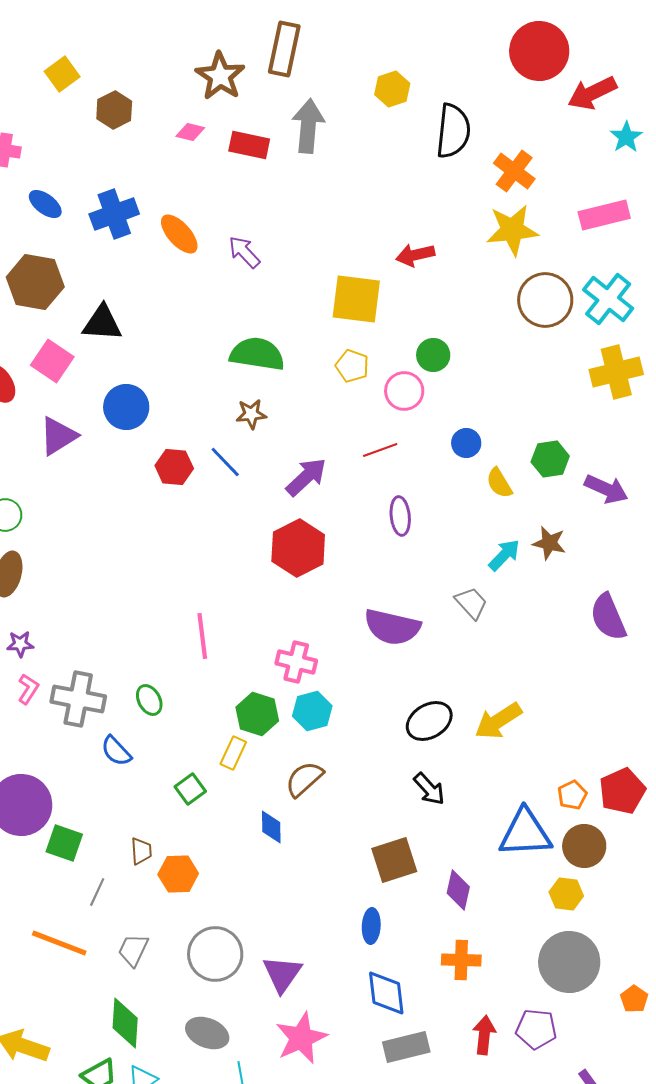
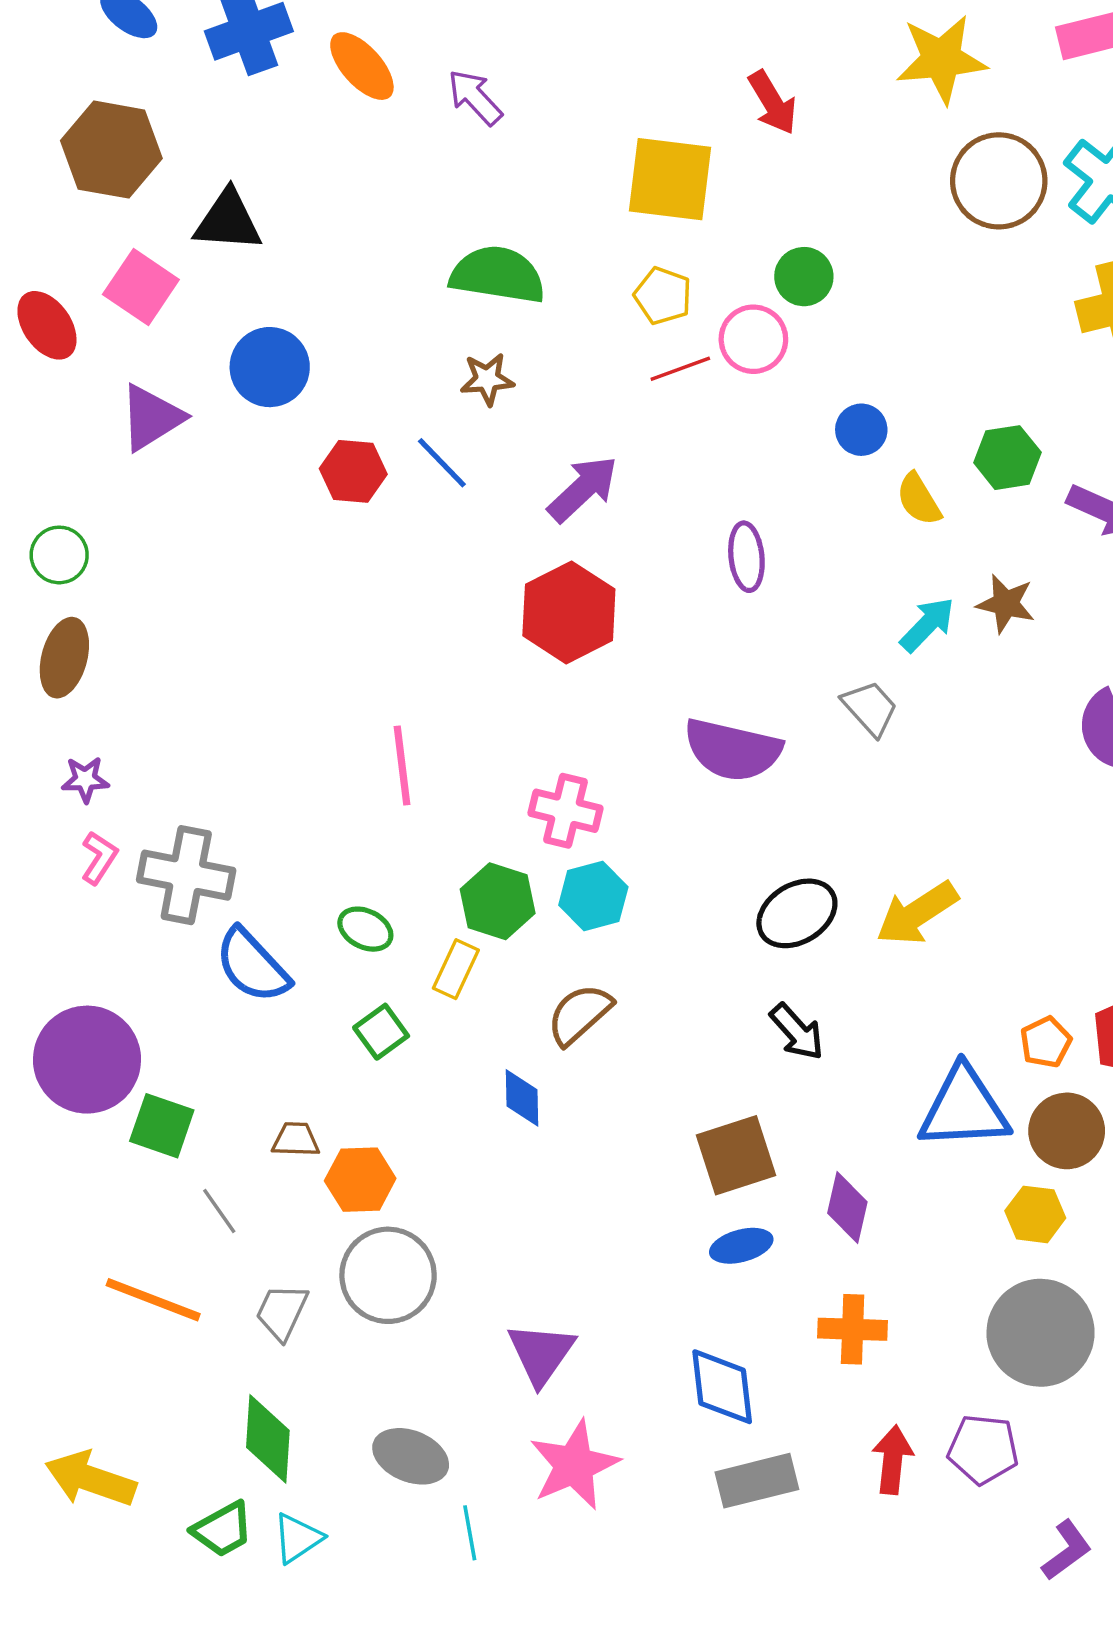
red arrow: (415, 255) -> (773, 103), turned -108
red line: (380, 450) -> (680, 369), moved
green ellipse: (149, 700) -> (365, 929), moved, turned -36
blue semicircle: (116, 751) -> (252, 966), size x1.4
brown trapezoid: (141, 851) -> (296, 1140), turned -84
gray line: (97, 892) -> (219, 1211), turned -60
blue ellipse: (371, 926) -> (741, 1246), moved, turned 72
gray circle: (215, 954) -> (388, 1275), moved

